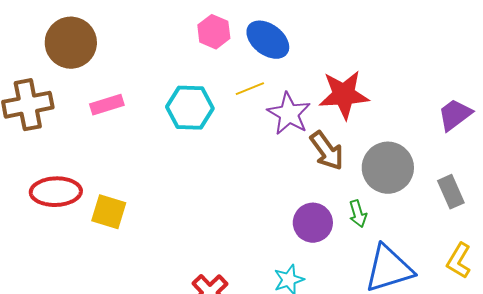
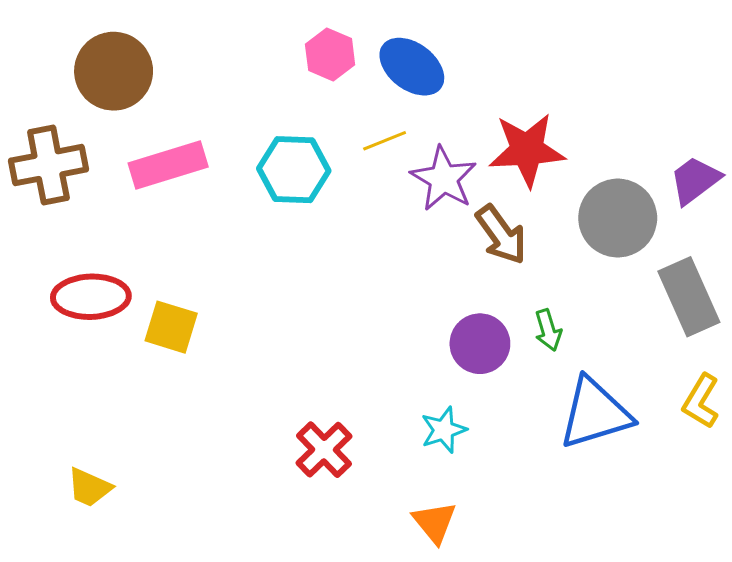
pink rectangle: (107, 105) -> (168, 165), size x1.5
gray circle: (388, 168) -> (618, 218), moved
gray rectangle: (451, 192) -> (689, 297), size x1.5

